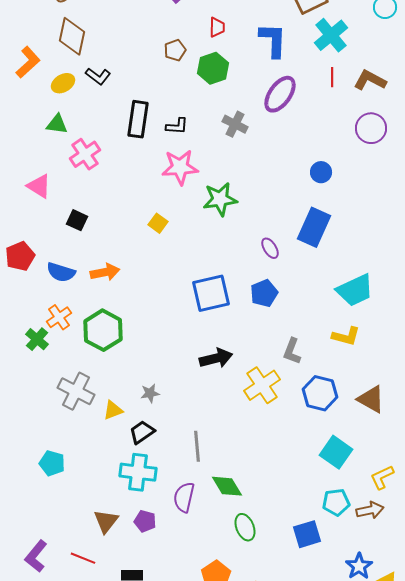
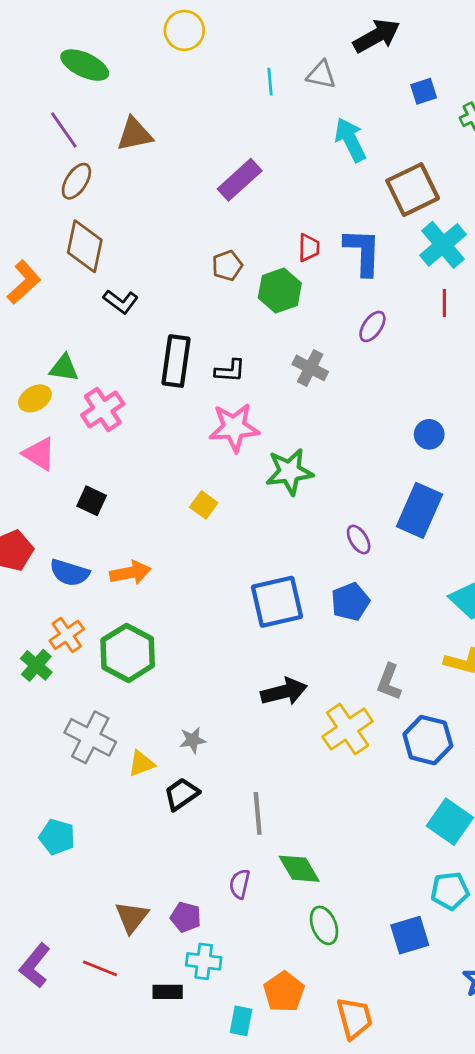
red trapezoid: (217, 27) -> (309, 248), moved
yellow ellipse: (63, 83) -> (35, 398), moved
purple ellipse: (280, 94) -> (372, 326), size x0.6
cyan cross: (138, 472) -> (204, 961), moved, size x0.7
purple semicircle: (184, 497) -> (240, 884), size x0.7

